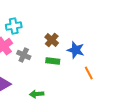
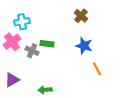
brown cross: (52, 40) -> (81, 16), moved
green rectangle: (53, 61) -> (47, 44), moved

